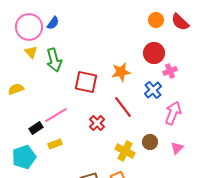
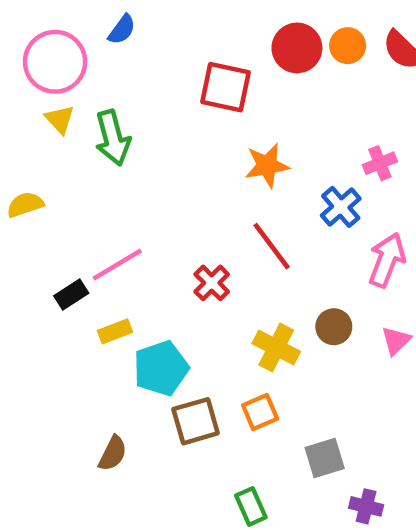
blue semicircle: (53, 23) -> (122, 30), moved
red circle: (154, 53) -> (297, 48), moved
red square: (86, 82) -> (226, 87), moved
cyan pentagon: (24, 157) -> (161, 368), moved

